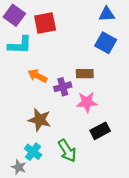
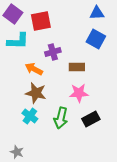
purple cross: (63, 87) -> (53, 52), moved
brown star: (40, 120) -> (36, 93), moved
green arrow: (67, 151) -> (61, 118), moved, turned 45
cyan cross: (33, 152) -> (30, 116), moved

